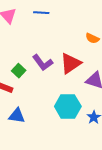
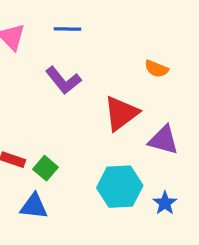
purple L-shape: (43, 63) -> (63, 80), moved
green square: (19, 71) -> (46, 168), moved

